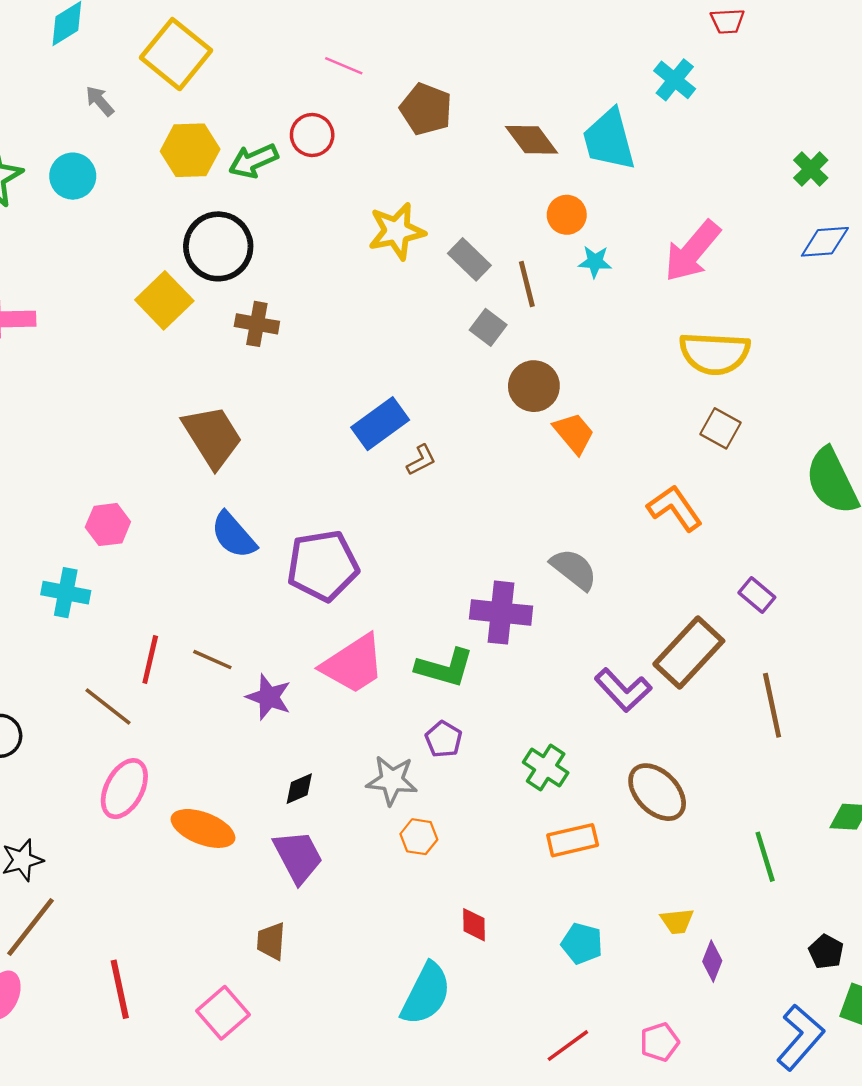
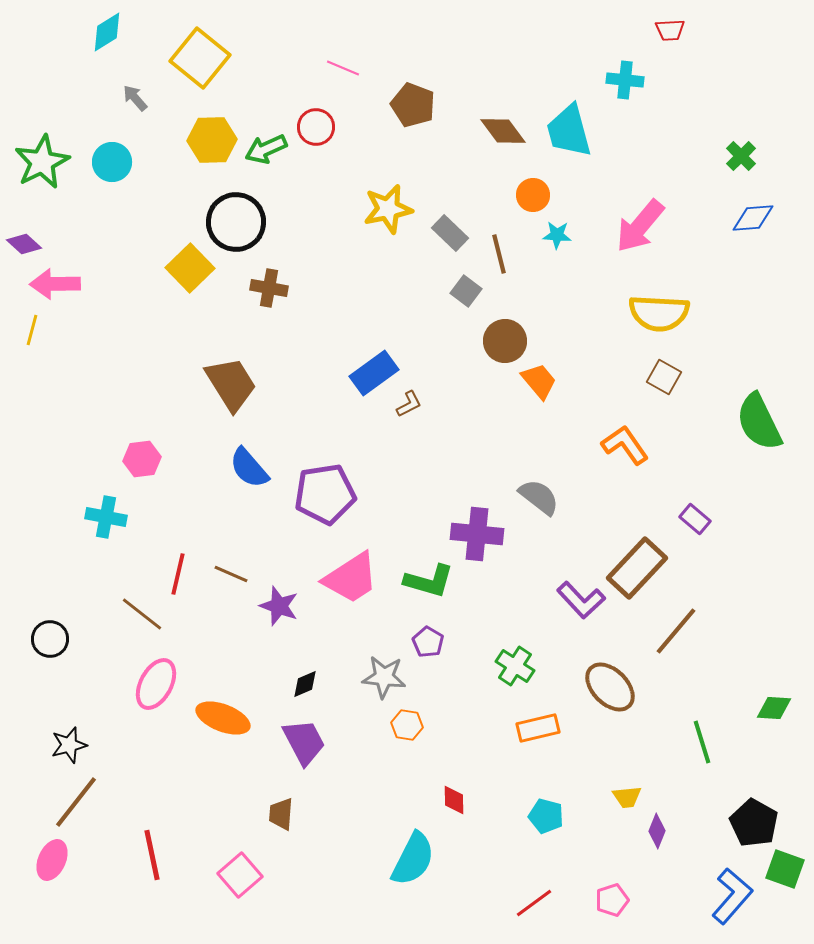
cyan cross: (675, 80) -> (625, 80), turned -33
brown line: (772, 705) -> (676, 631), moved, turned 52
black pentagon: (826, 952) -> (754, 823), size x1.6

